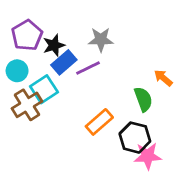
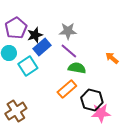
purple line: (88, 68) -> (69, 51), moved, turned 66
green semicircle: (143, 99) -> (77, 68), moved, turned -60
brown cross: (27, 105) -> (16, 111), moved

